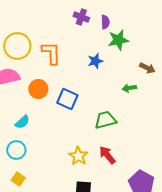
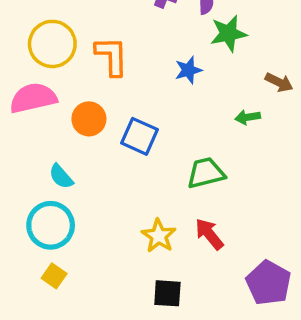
cyan semicircle: (22, 122) -> (61, 176), turned 91
cyan circle: (16, 150) -> (51, 225), size x1.4

